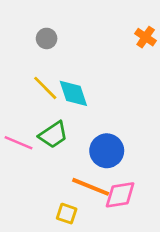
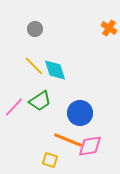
pink line: (19, 143) -> (14, 107), turned -70

